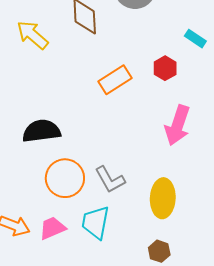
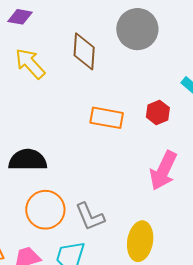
orange rectangle: (115, 80) -> (107, 118), turned 36

